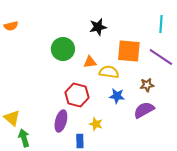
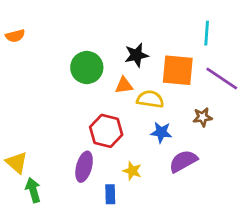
cyan line: (161, 24) -> (207, 33), moved
black star: (98, 27) -> (136, 55), moved
purple semicircle: (144, 110) -> (183, 161), moved

